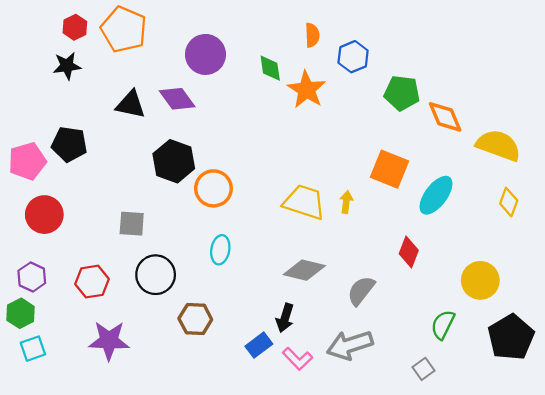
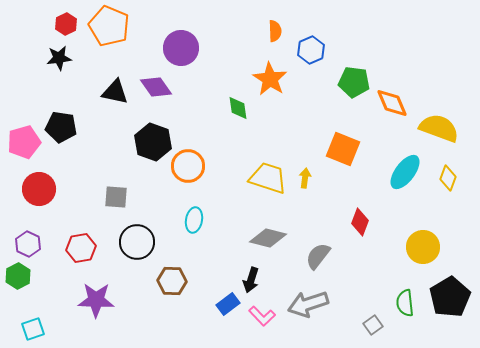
green diamond: (270, 68) -> (238, 108), moved
cyan ellipse: (436, 195) -> (405, 172), moved
green semicircle: (443, 325) -> (405, 303), moved, turned -32
cyan square: (33, 349) -> (33, 329), moved

